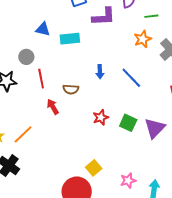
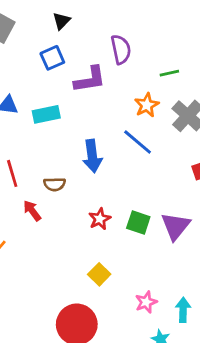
green line: (151, 16) -> (169, 73), moved
blue arrow: (100, 72) -> (92, 156), size x1.6
blue line: (131, 78) -> (138, 142), moved
yellow square: (94, 168) -> (99, 274), moved

